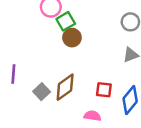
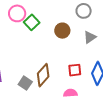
brown circle: (72, 38) -> (62, 31), moved

